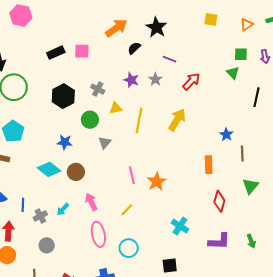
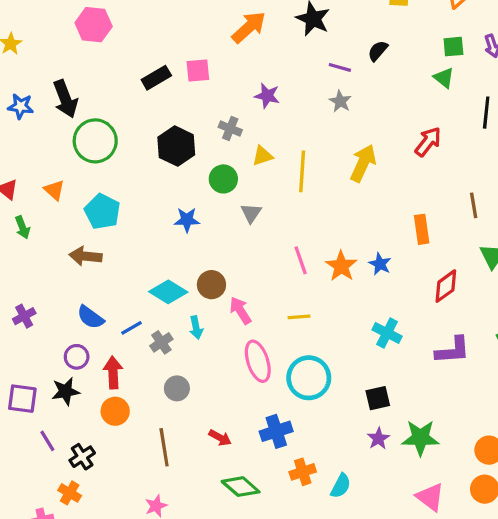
black semicircle: (134, 48) -> (378, 51), moved
gray star: (155, 79) -> (340, 101), moved
purple star: (131, 80) -> (267, 96), moved
red arrow: (191, 81) -> (428, 142), moved
blue star: (226, 135) -> (380, 264), moved
cyan diamond: (49, 169) -> (168, 292), moved
brown circle: (76, 172) -> (211, 285), moved
red diamond: (219, 201) -> (446, 286), turned 45
blue line: (23, 205) -> (131, 328), turned 64
cyan arrow: (63, 209) -> (196, 328), turned -48
yellow line: (127, 210) -> (299, 317), turned 48
cyan circle: (129, 248) -> (309, 378), size x1.4

